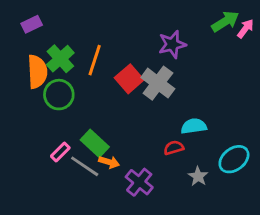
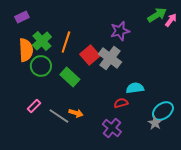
green rectangle: (95, 143) -> (70, 77), moved
pink rectangle: (60, 152) -> (34, 106), moved
gray star: (198, 176) -> (155, 123), moved
purple cross: (139, 182) -> (112, 128), moved

